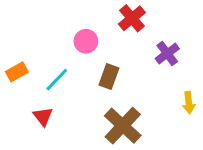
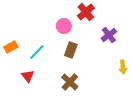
pink circle: (86, 41) -> (64, 26), moved
brown cross: (123, 126) -> (70, 82), moved, size x0.7

